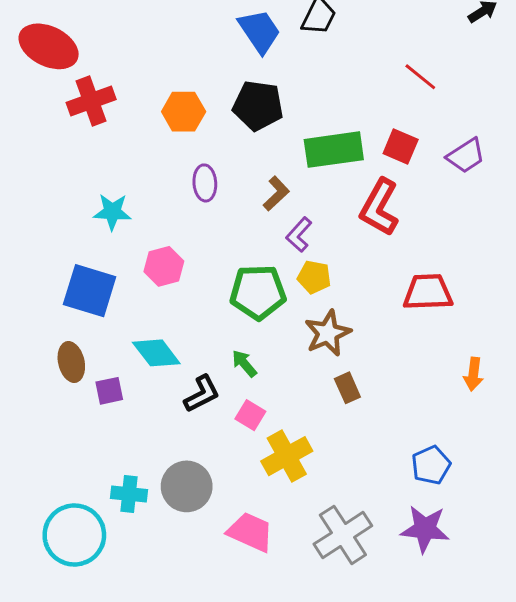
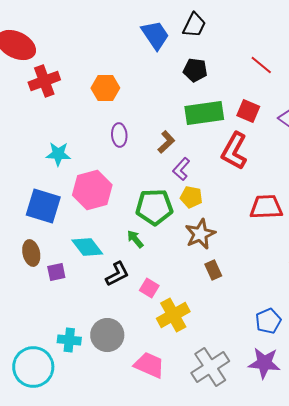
black pentagon: (258, 106) -> (195, 70), moved, size x0.7
pink hexagon: (164, 266) -> (92, 190), size x1.5
green arrow: (244, 364) -> (135, 239), moved

